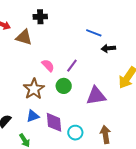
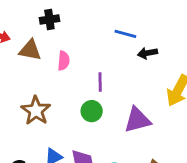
pink semicircle: (48, 65) -> (64, 61), moved, turned 56
purple line: (72, 66) -> (100, 82), turned -32
brown star: (34, 89) -> (36, 111), moved

